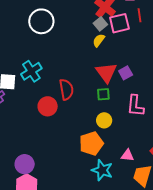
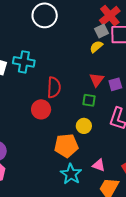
cyan cross: (31, 71) -> (24, 62), turned 30
red triangle: (106, 73) -> (97, 80), size x0.7
red circle: (48, 106) -> (41, 109), moved

